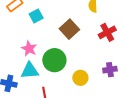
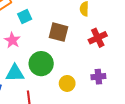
brown square: (69, 29) -> (58, 32), turned -36
pink star: (29, 49) -> (12, 40), moved

